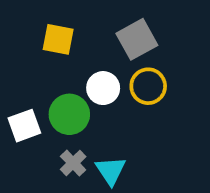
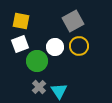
yellow square: (58, 39) -> (21, 21), moved
white square: (24, 126) -> (20, 44), moved

